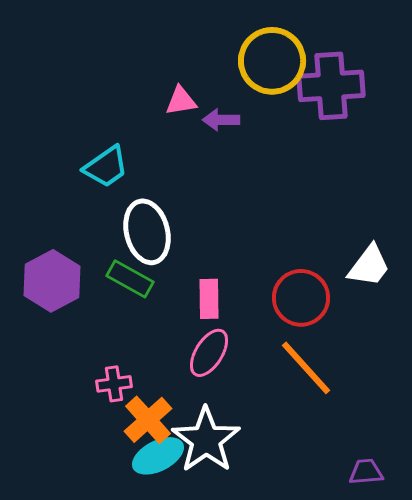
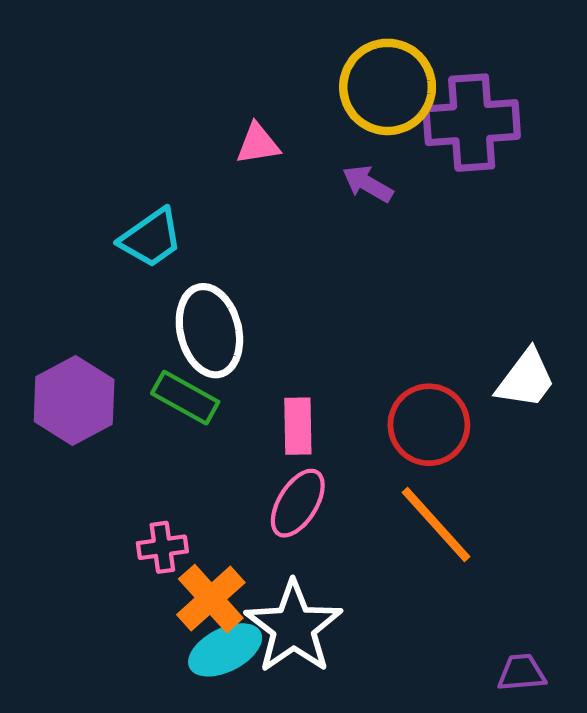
purple arrow: (221, 120) -> (368, 184), moved, turned 30

